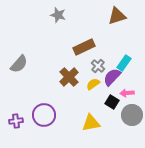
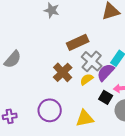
gray cross: (98, 66) -> (92, 61), size x1.5
purple circle: (44, 115) -> (50, 110), moved

